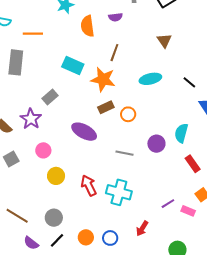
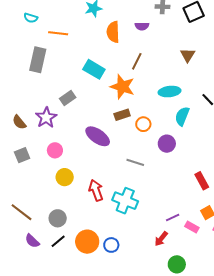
cyan semicircle: (181, 133) -> (182, 116), moved
purple circle: (156, 144) -> (167, 144), moved
red arrow: (142, 228) -> (161, 239), moved
orange circle: (86, 237) -> (87, 242), size x1.5

